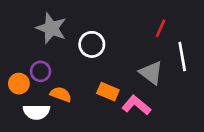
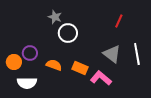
gray star: (51, 28) -> (55, 17), moved, size x0.6
white line: (182, 57) -> (137, 54), moved
orange semicircle: (61, 94) -> (54, 65), moved

